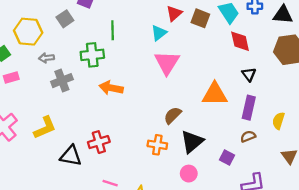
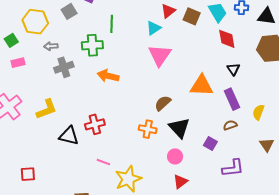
purple rectangle: (249, 108) -> (232, 99), turned -40
black triangle: (192, 142) -> (179, 128), turned -35

